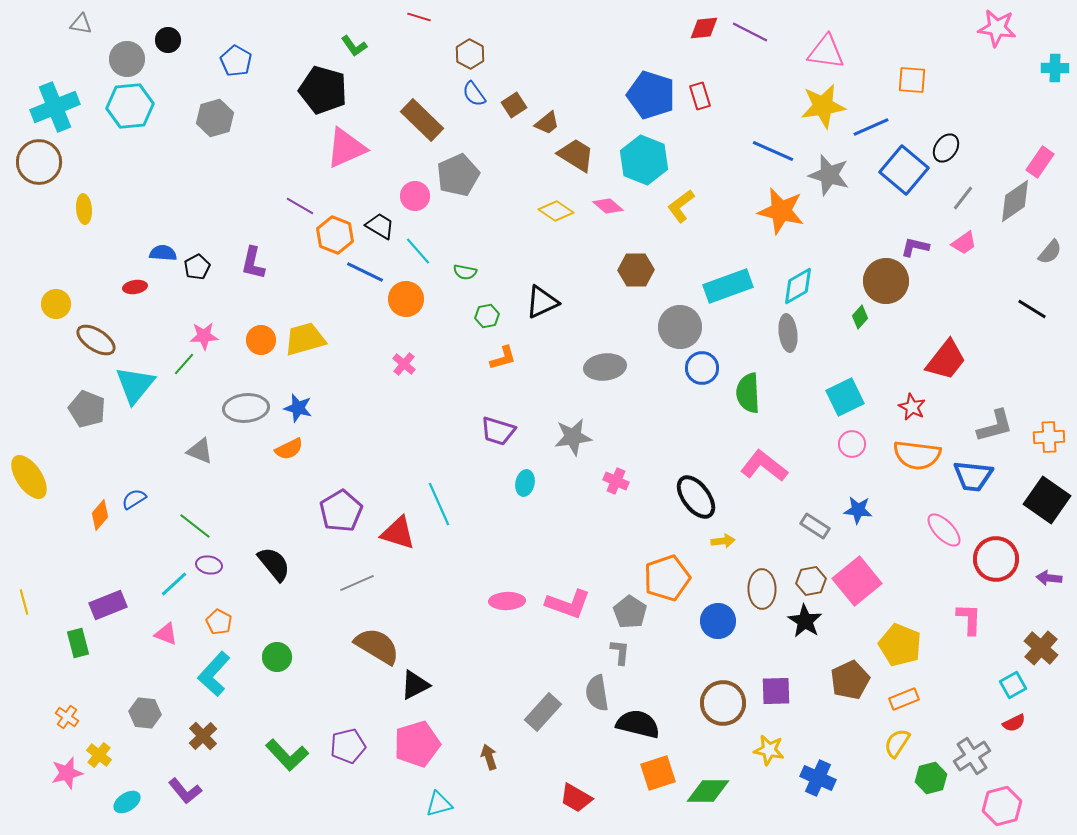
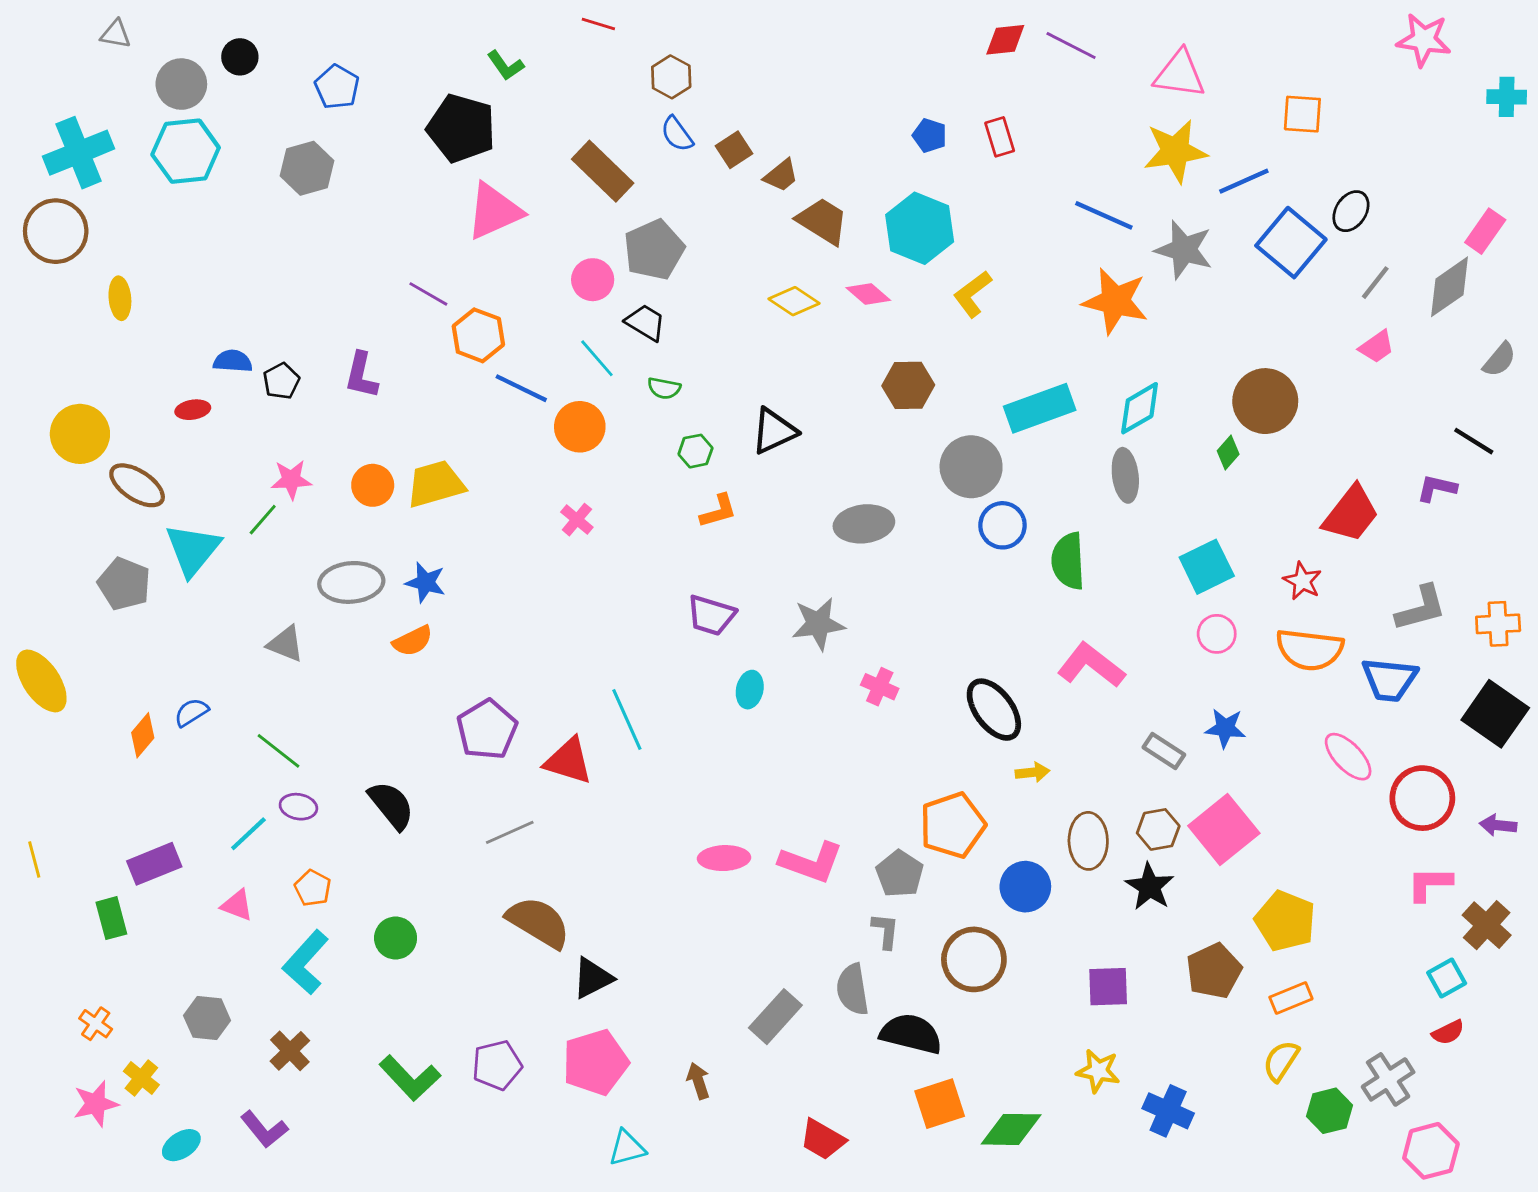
blue pentagon: (651, 95) -> (930, 135), size x0.5
black trapezoid: (380, 226) -> (645, 323), moved
purple L-shape: (915, 247) -> (1437, 488), moved
yellow circle: (56, 304) -> (80, 434), size x1.4
pink L-shape: (969, 619) -> (1429, 884), moved, turned -92
brown circle: (723, 703) -> (974, 959), moved

